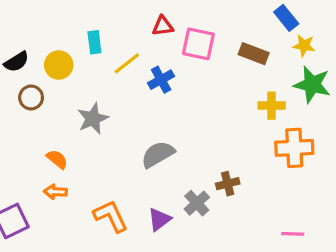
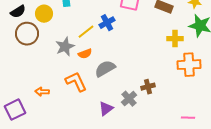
yellow line: (127, 63) -> (86, 32), moved
brown circle: (31, 97) -> (27, 34), size x1.5
orange semicircle: (57, 159) -> (85, 54), moved, turned 120
orange L-shape: (111, 216) -> (76, 82), moved

